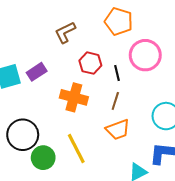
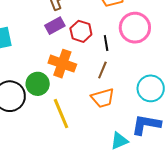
purple rectangle: (37, 72) -> (55, 26), moved
green circle: (43, 158) -> (38, 84), moved

